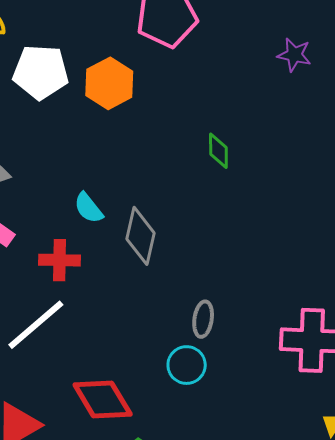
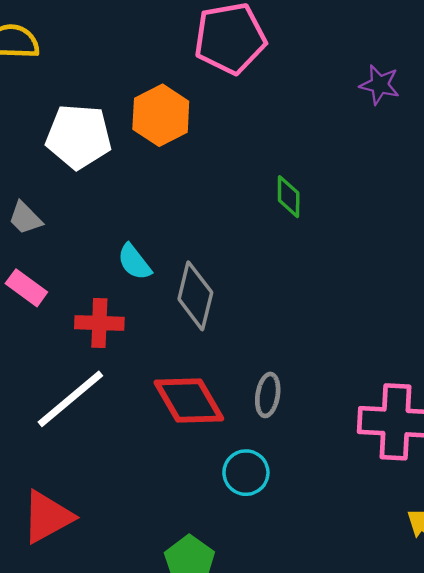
white pentagon: (41, 72) -> (79, 137), moved
cyan circle: (187, 365) -> (246, 473), moved
red diamond: (103, 400) -> (189, 401), moved

